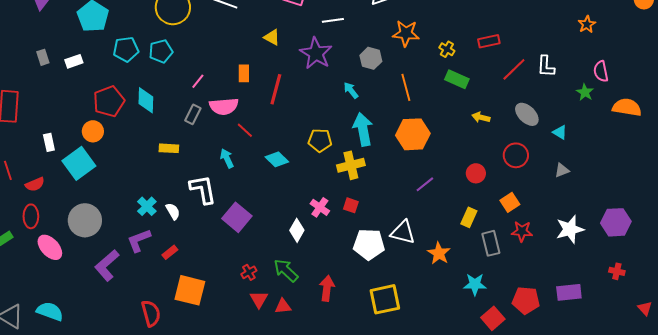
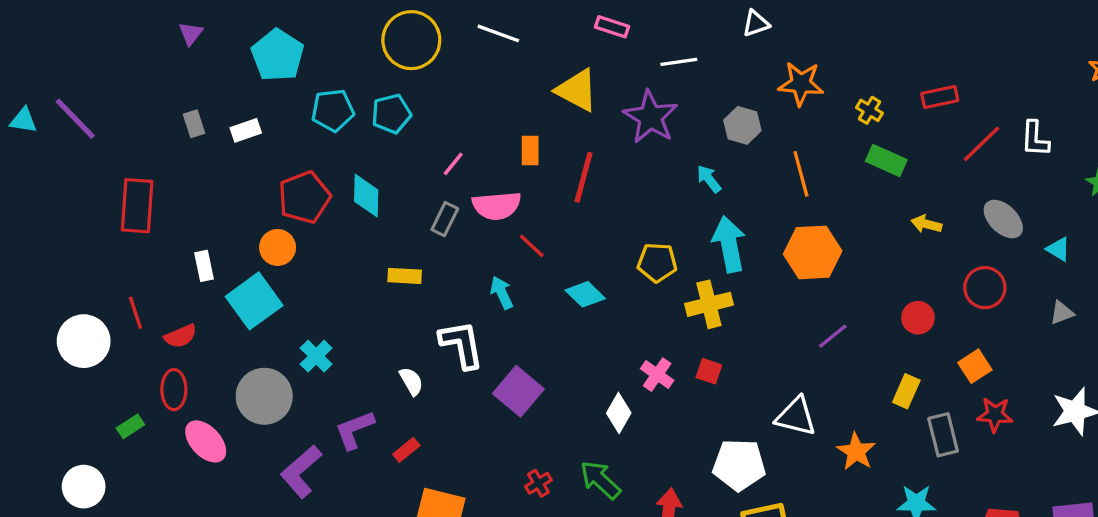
yellow triangle: (272, 37) -> (577, 90), size x1.6
cyan cross: (147, 206) -> (316, 356), moved
white pentagon: (369, 244) -> (739, 465), moved

